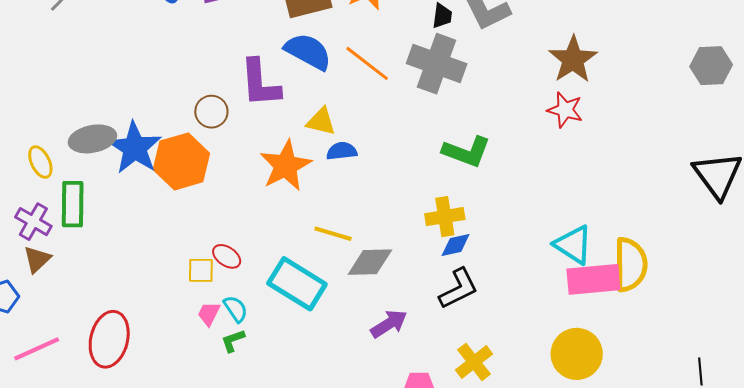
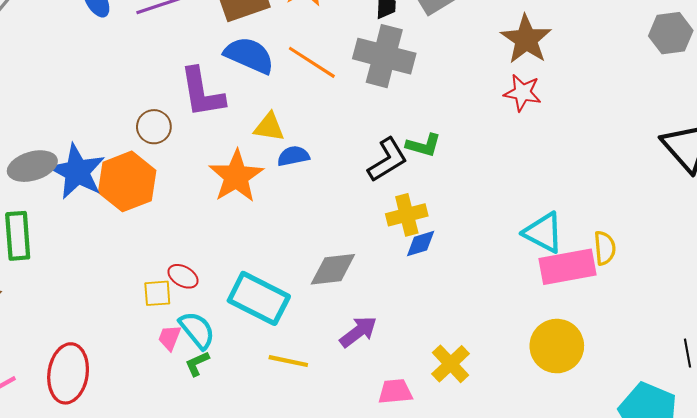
green L-shape: (466, 152) -> (423, 145), size x0.7
yellow line: (333, 234) -> (288, 361), moved
yellow semicircle: (630, 265) -> (605, 248), size x0.6
black L-shape: (458, 289) -> (387, 160), moved
cyan semicircle: (236, 309) -> (197, 330), size x1.4

